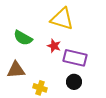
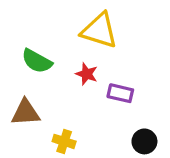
purple rectangle: (75, 58) -> (120, 93), size x0.7
black circle: (74, 82) -> (144, 141), moved

